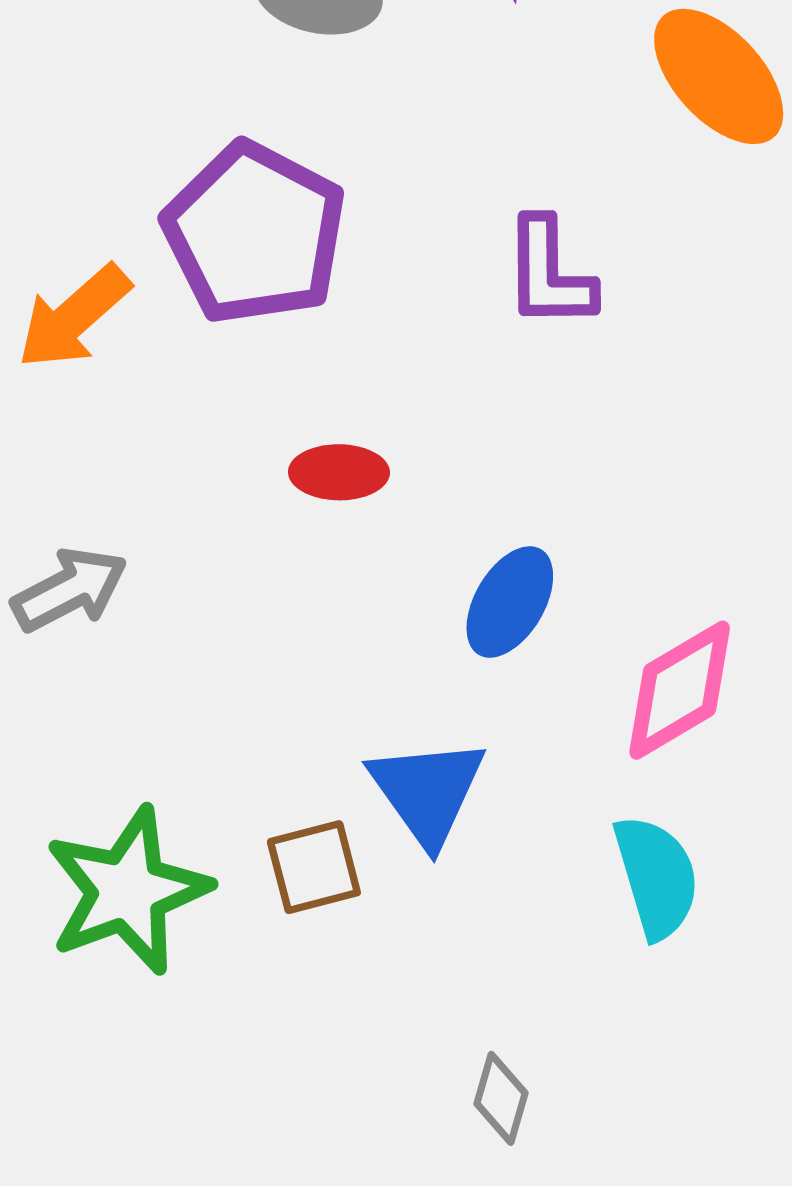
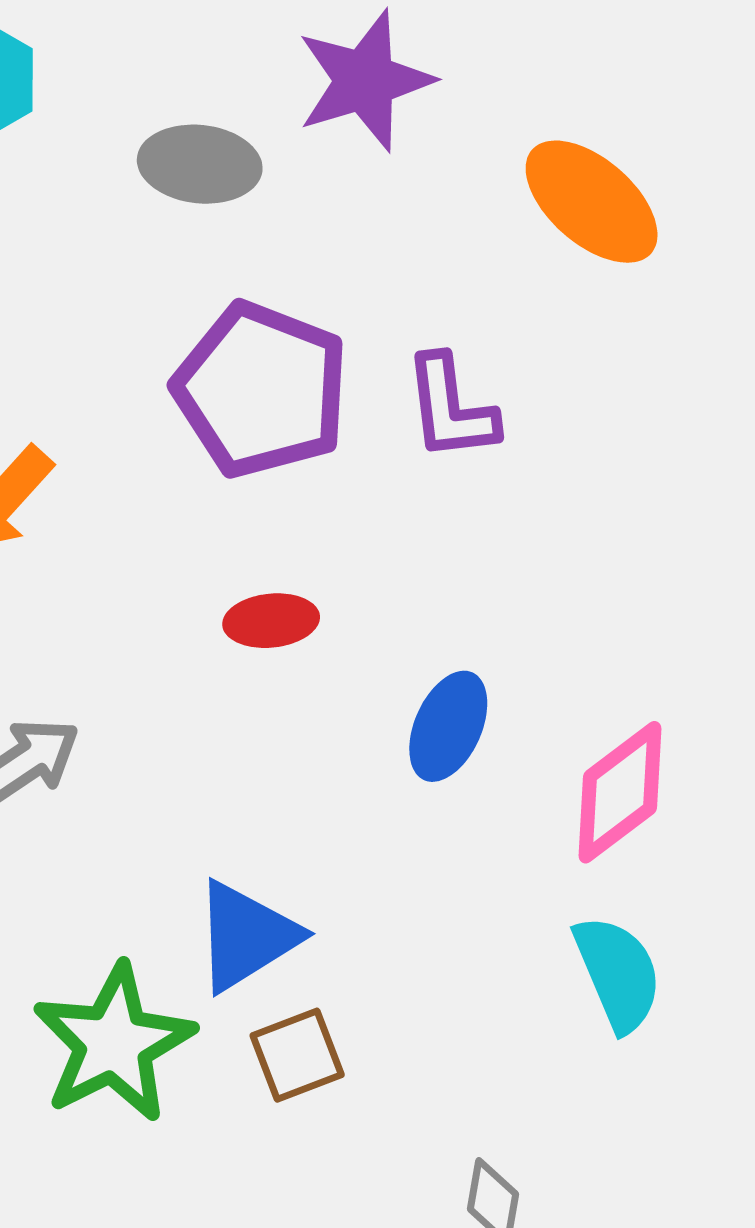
purple pentagon: (255, 233) -> (261, 390), moved
blue triangle: (427, 791) -> (246, 936), moved, turned 40
brown square: (314, 867) -> (297, 1055), moved

